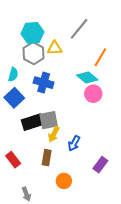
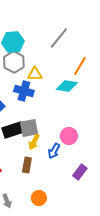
yellow triangle: (55, 48) -> (35, 74), moved
cyan diamond: (87, 77) -> (67, 86), turned -30
pink circle: (93, 94) -> (69, 136), moved
orange circle: (64, 181) -> (39, 198), moved

